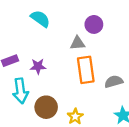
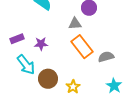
orange rectangle: (86, 70) -> (82, 47), turned -30
cyan arrow: (20, 91) -> (26, 65), turned -30

